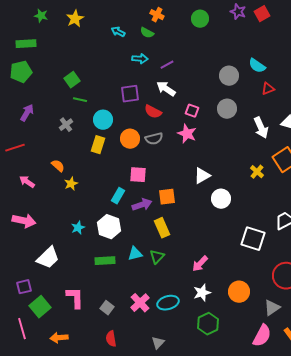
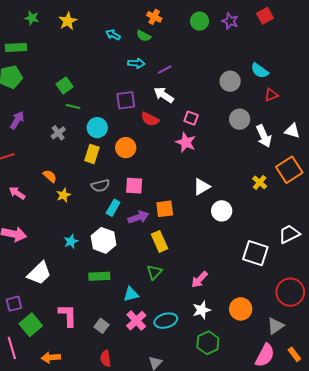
purple star: (238, 12) -> (230, 21), moved
gray circle: (227, 109) -> (240, 119), moved
gray semicircle: (154, 139) -> (100, 186), moved
cyan triangle: (135, 254) -> (131, 294), moved

